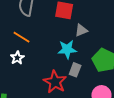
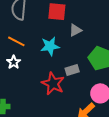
cyan star: (67, 49) -> (50, 46), moved
gray rectangle: (75, 70) -> (72, 70), turned 56

